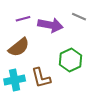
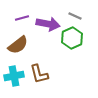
green hexagon: (70, 60) -> (72, 38), moved

